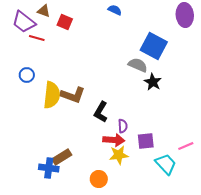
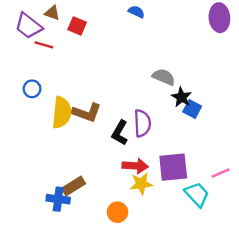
blue square: (154, 46) -> (192, 109), moved, size x0.6
purple semicircle: (123, 126) -> (142, 123), moved, size x1.6
purple square: (146, 141) -> (173, 167), size x1.5

